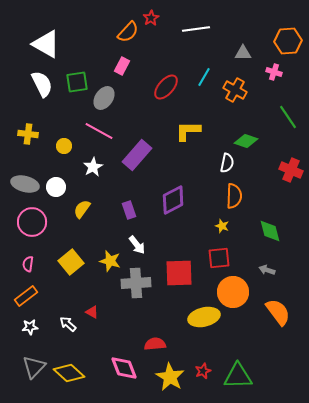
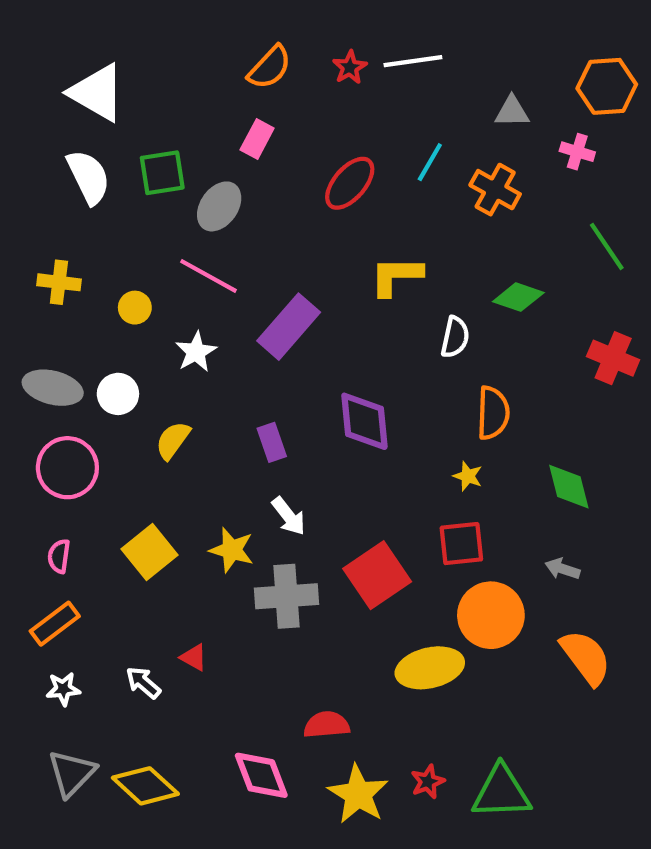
red star: (151, 18) -> (350, 67), moved
white semicircle: (227, 163) -> (455, 337), moved
purple diamond: (173, 200) -> (364, 421), turned -68
red square: (179, 273) -> (377, 575), turned -32

